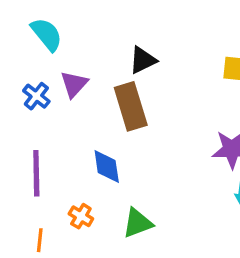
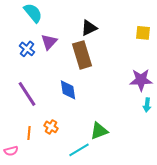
purple line: (36, 173) -> (27, 94), turned -32
orange cross: (81, 216) -> (51, 127), moved
green triangle: (138, 223) -> (99, 131), moved

